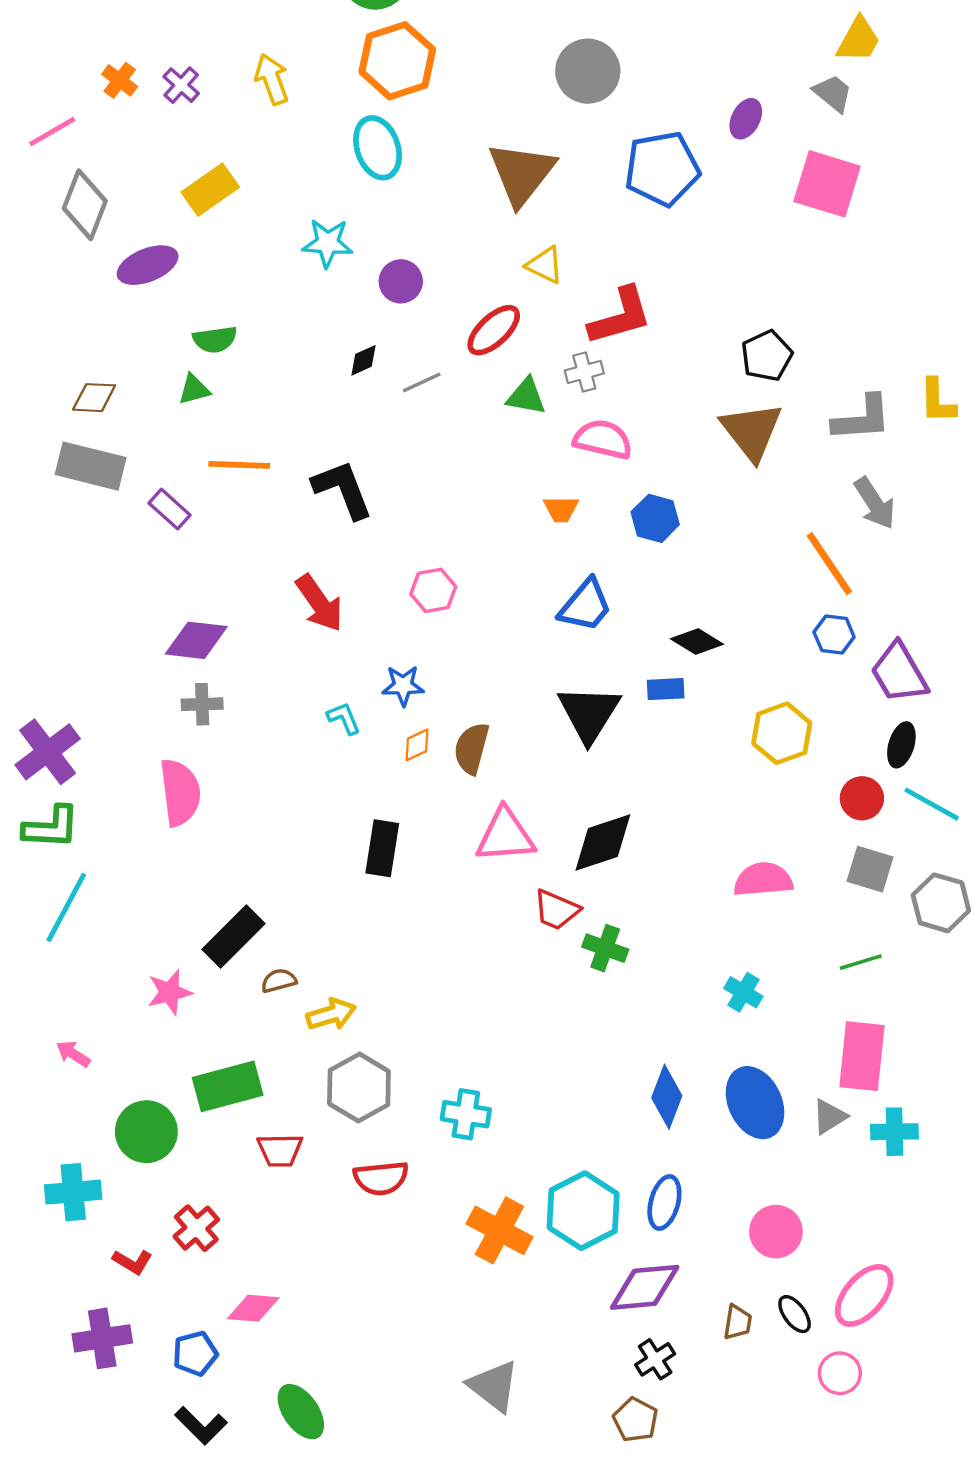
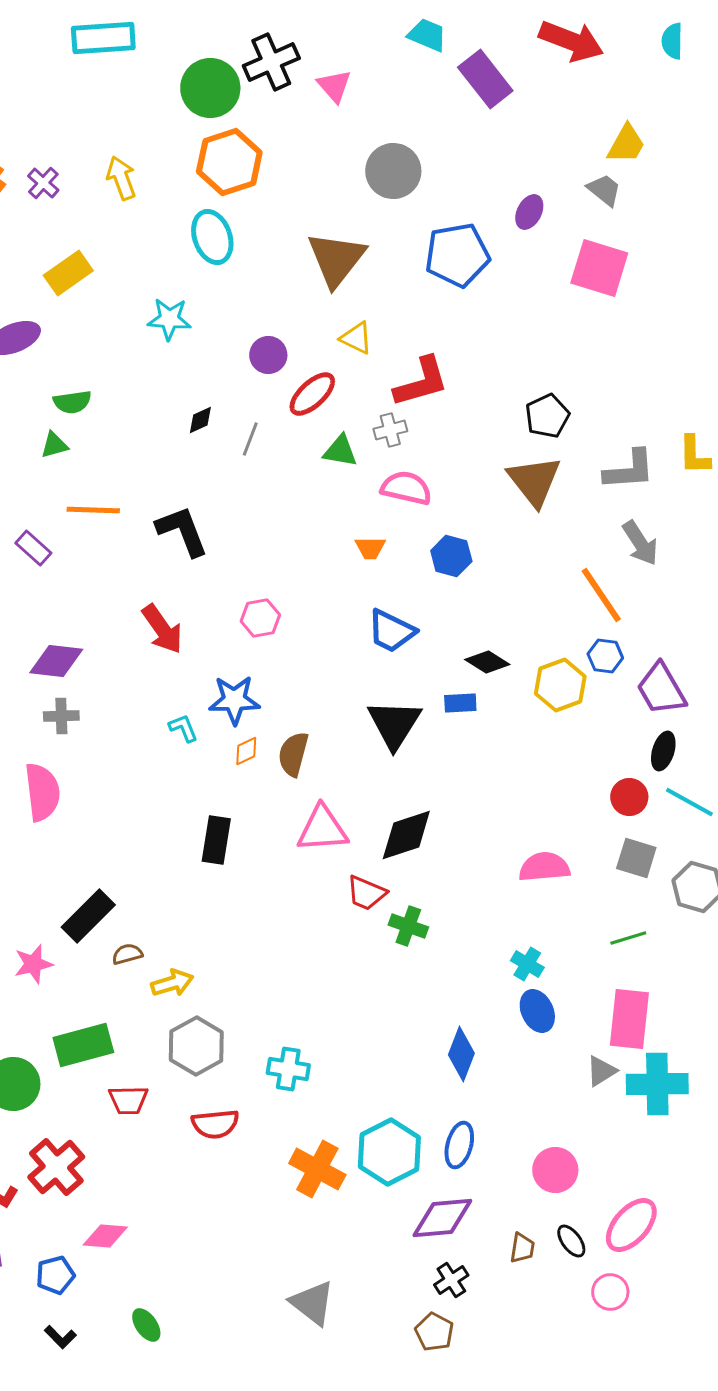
purple circle: (401, 281) -> (268, 355), moved
gray line: (422, 382) -> (250, 439), turned -44
blue trapezoid: (585, 605) -> (391, 631), turned 76
blue star: (403, 686) -> (234, 700), size x1.4
yellow hexagon: (782, 733) -> (560, 685), moved
blue ellipse: (755, 1103) -> (537, 1011), moved, size x0.7
cyan cross: (894, 1132) -> (657, 1084), size x1.5
red cross: (196, 1228) -> (56, 1167), size x1.4
green ellipse: (301, 1412) -> (146, 1325), size x0.7
black L-shape: (201, 1426) -> (60, 1337), size x0.7

